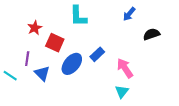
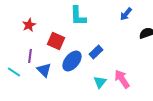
red star: (35, 28) -> (29, 25), moved
pink arrow: (125, 68) -> (122, 79), moved
cyan triangle: (122, 92) -> (100, 82), moved

